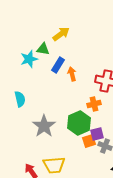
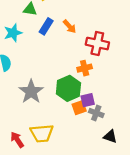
cyan star: (29, 59) -> (13, 33), moved
orange arrow: (72, 74) -> (70, 26), moved, turned 152

